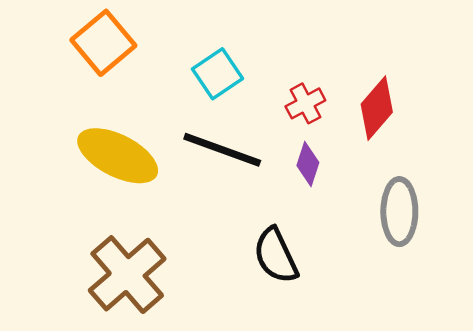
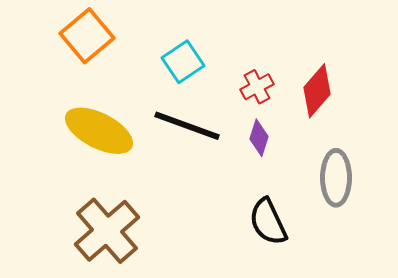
black semicircle: (276, 256) -> (268, 222), moved

